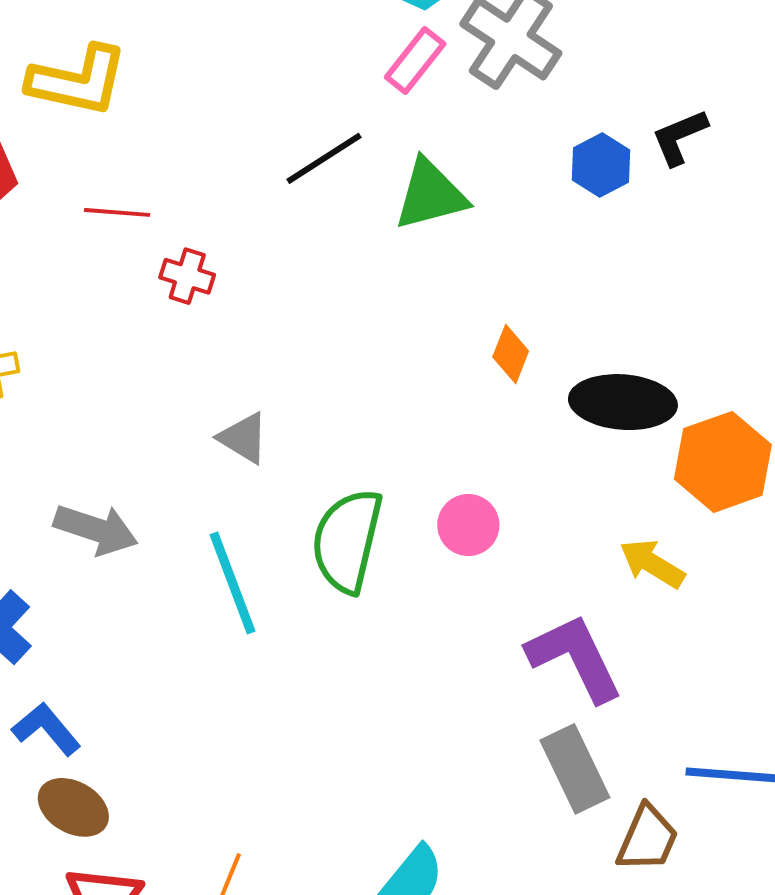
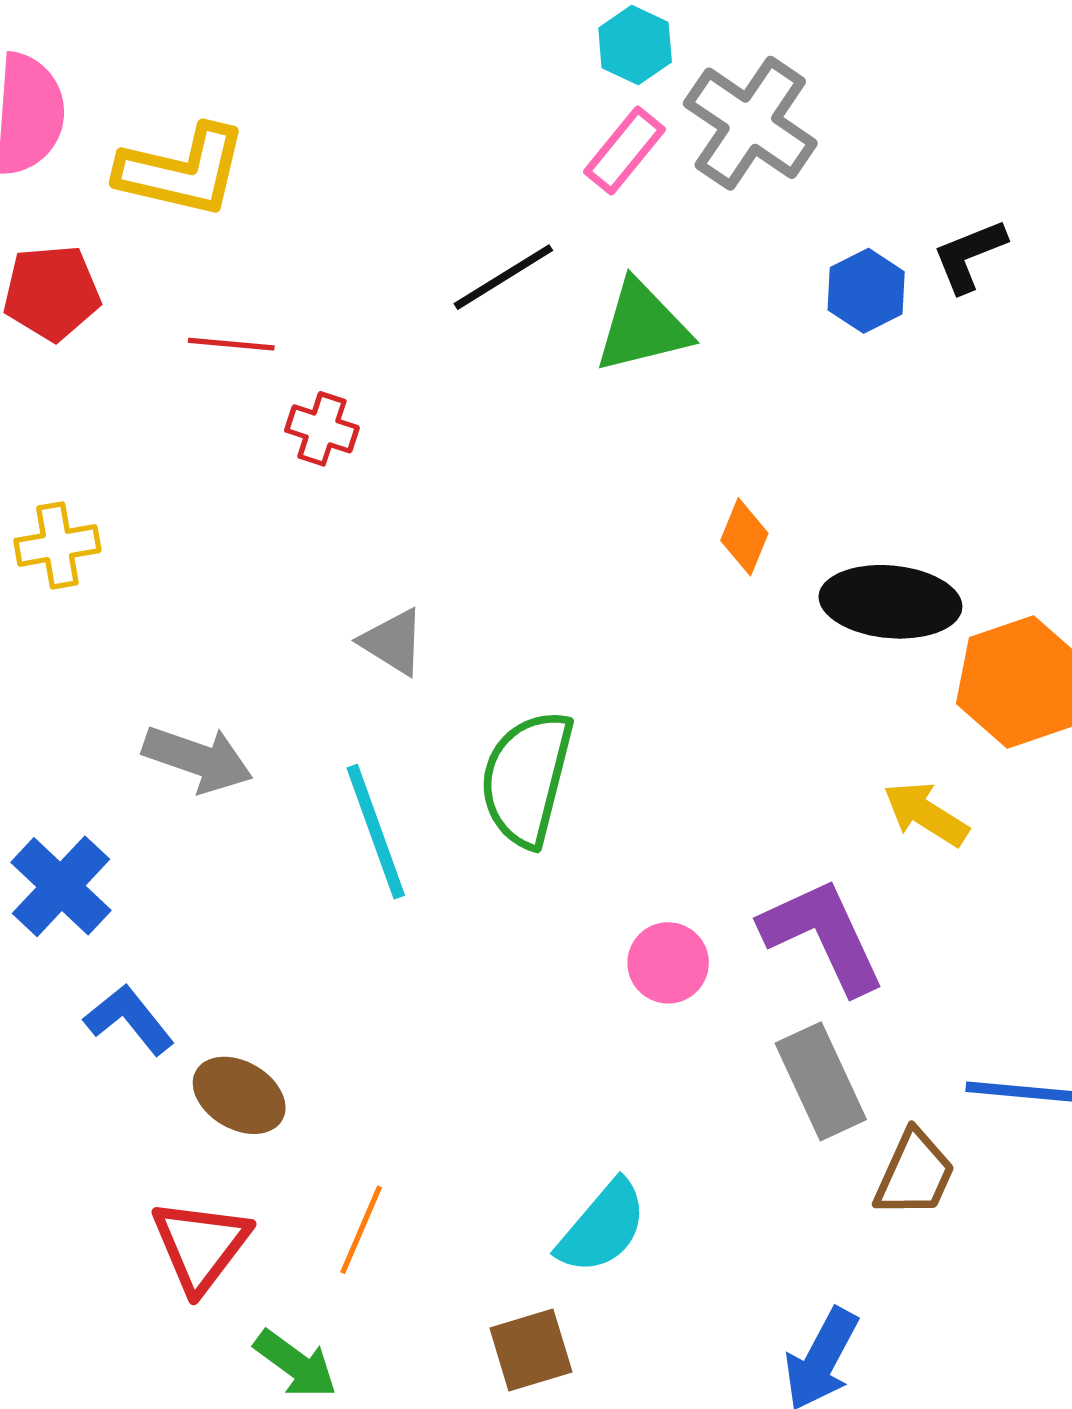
pink circle: (468, 525) -> (668, 963), moved
brown ellipse: (73, 807) -> (239, 1095), moved

